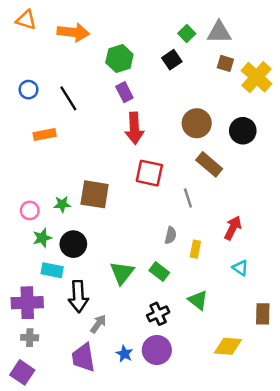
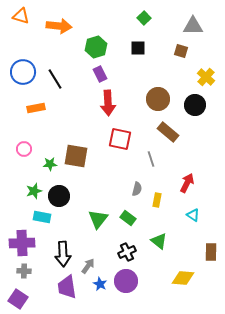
gray triangle: (219, 32) -> (193, 26), moved
green square: (187, 34) -> (144, 18), moved
black square: (172, 60) -> (138, 48), turned 35
yellow cross: (256, 77) -> (206, 77), moved, size x0.7
blue circle: (28, 90) -> (23, 72), size x1.6
pink circle: (30, 210) -> (24, 149), moved
black arrow: (78, 296) -> (63, 254), moved
gray arrow: (98, 324) -> (88, 266), moved

